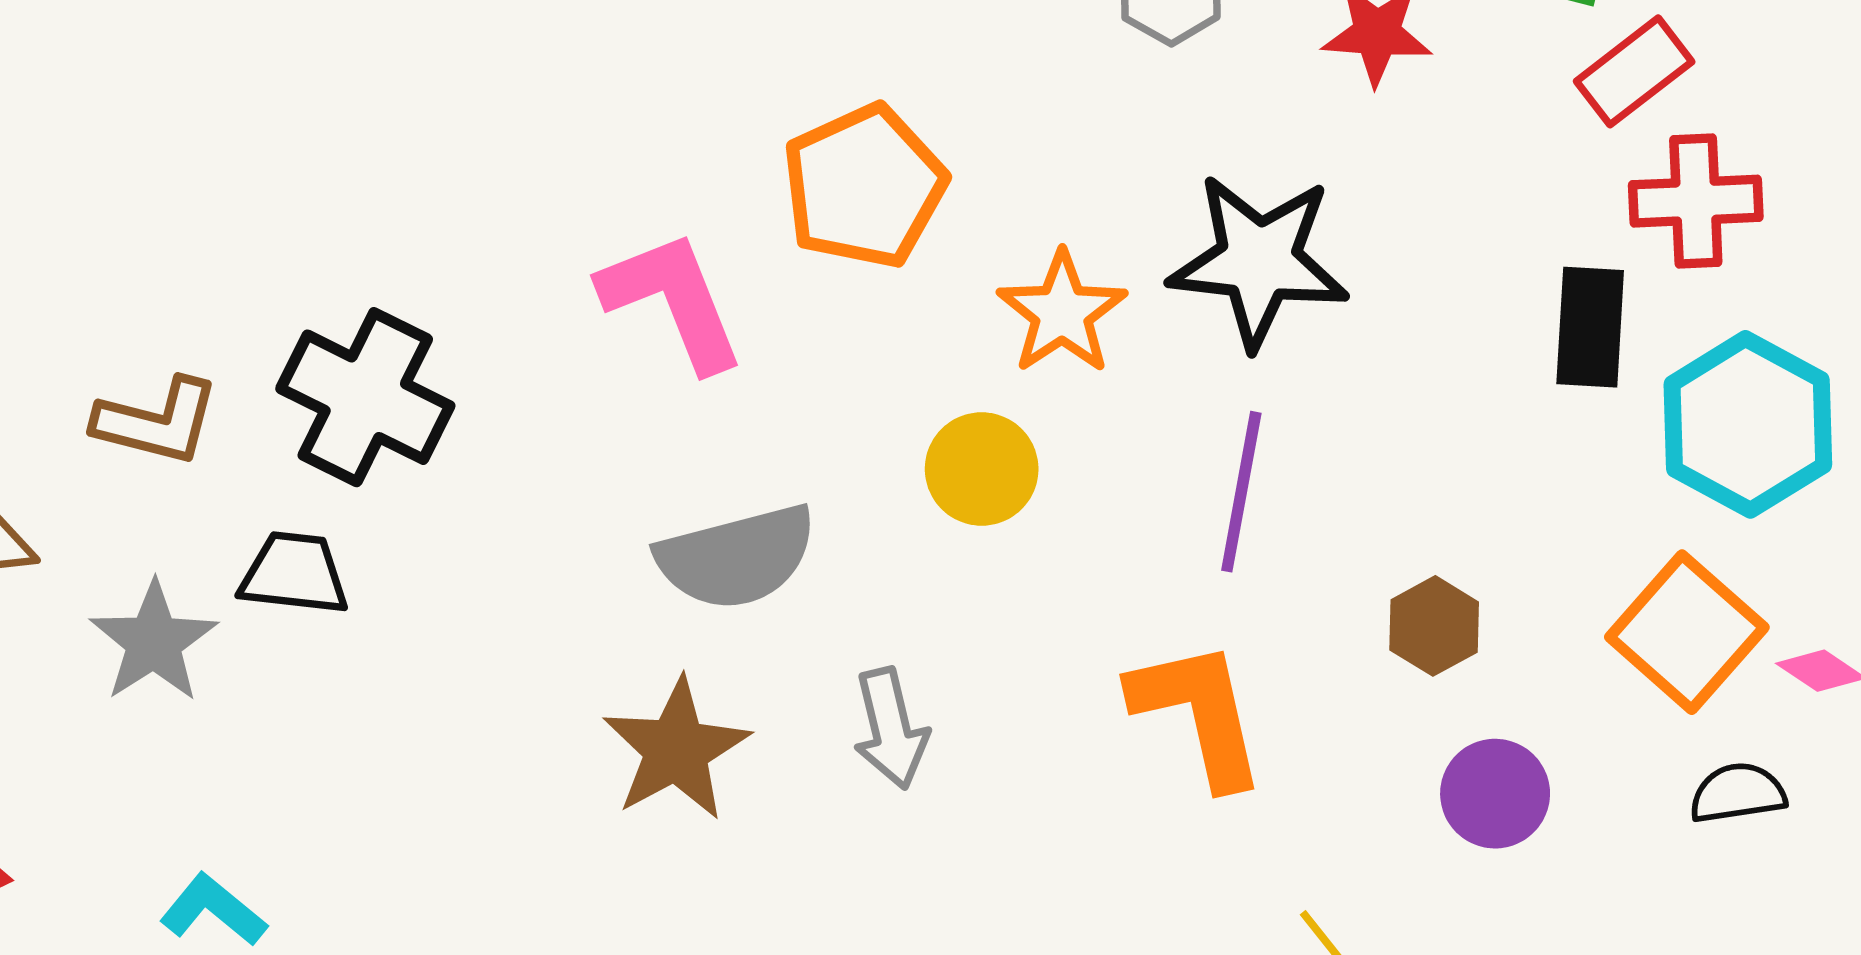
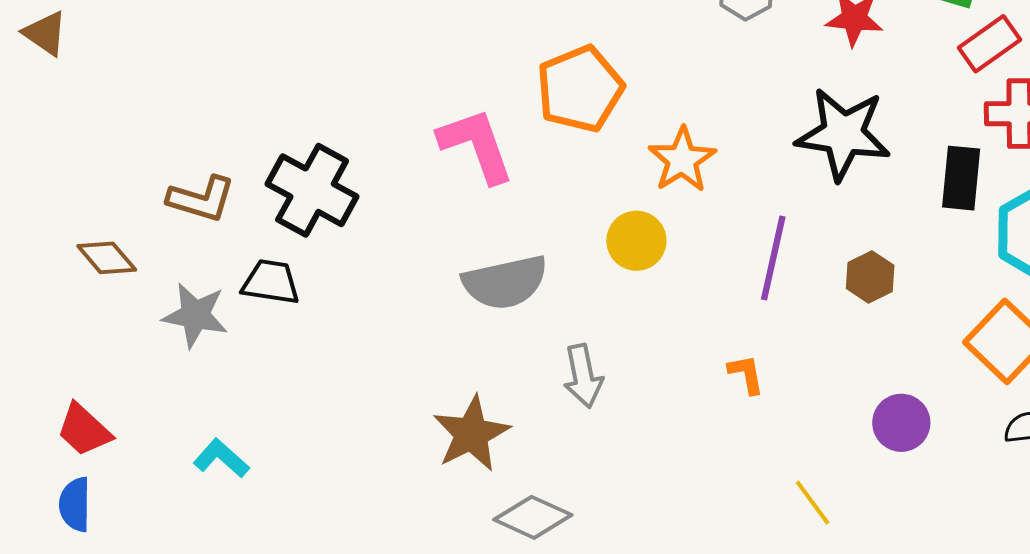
black star: (1259, 261) -> (843, 134), moved
brown hexagon: (1434, 626) -> (870, 277), moved
gray star: (154, 642) -> (195, 315), turned -30
orange L-shape: (1198, 713) -> (746, 374), size x0.5
brown star: (676, 750) -> (471, 434), moved

